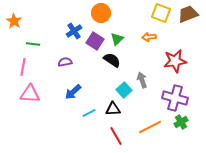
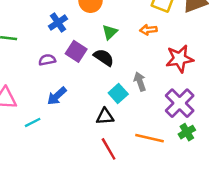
purple square: (95, 41) -> (76, 51), moved
purple cross: (175, 98) -> (180, 103), turned 30
cyan line: (89, 113) -> (33, 122), moved
orange line: (150, 127) -> (149, 138), turned 40

